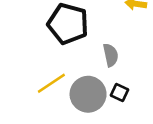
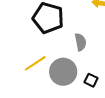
black square: (120, 92) -> (91, 80), moved

